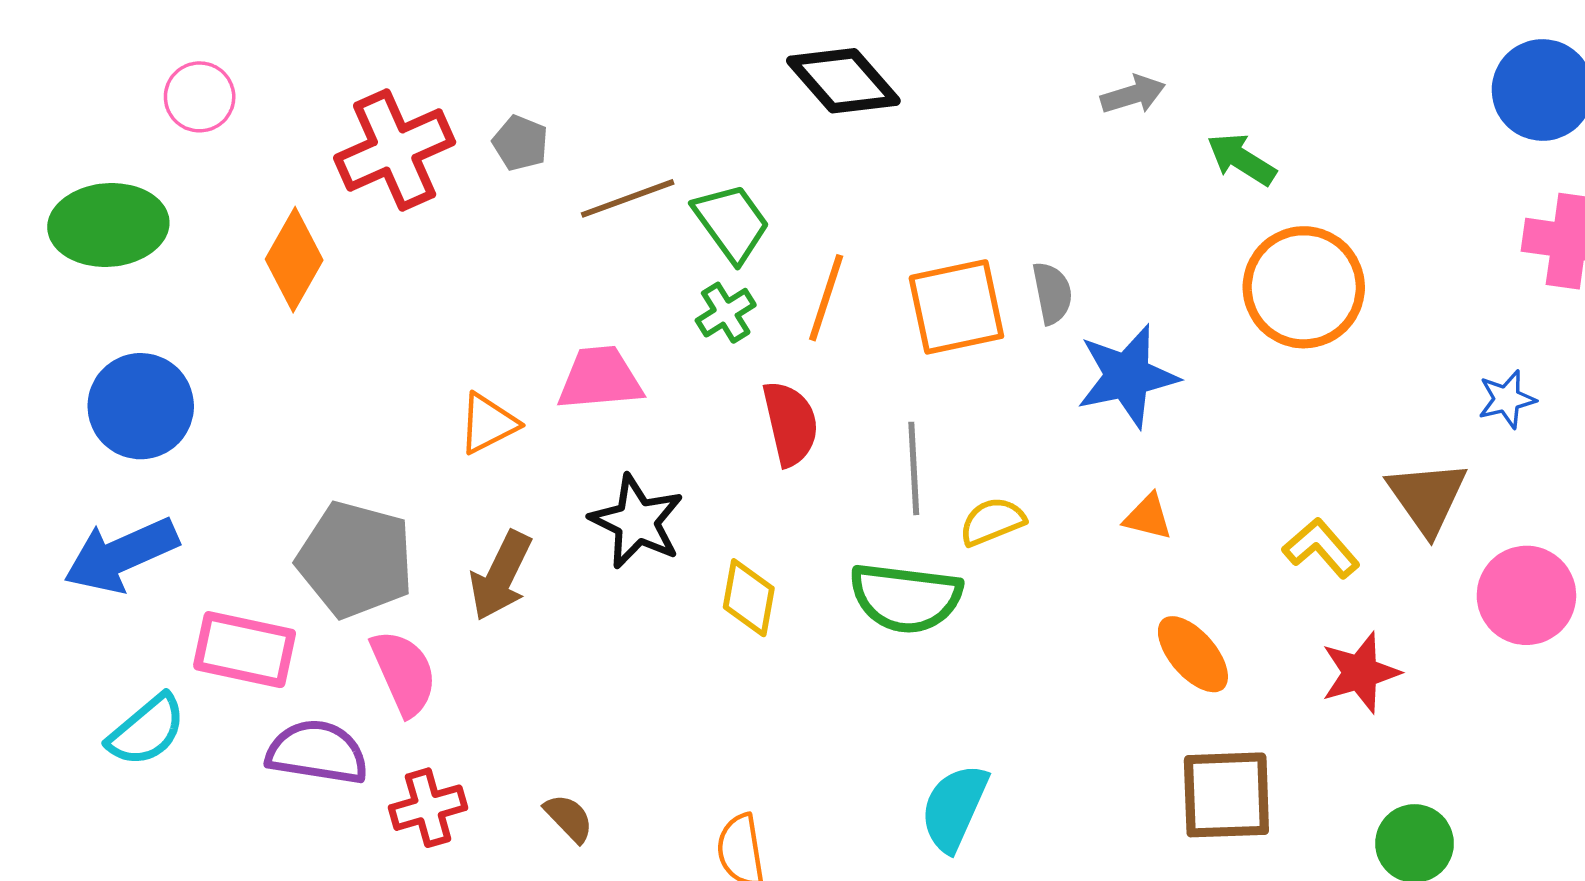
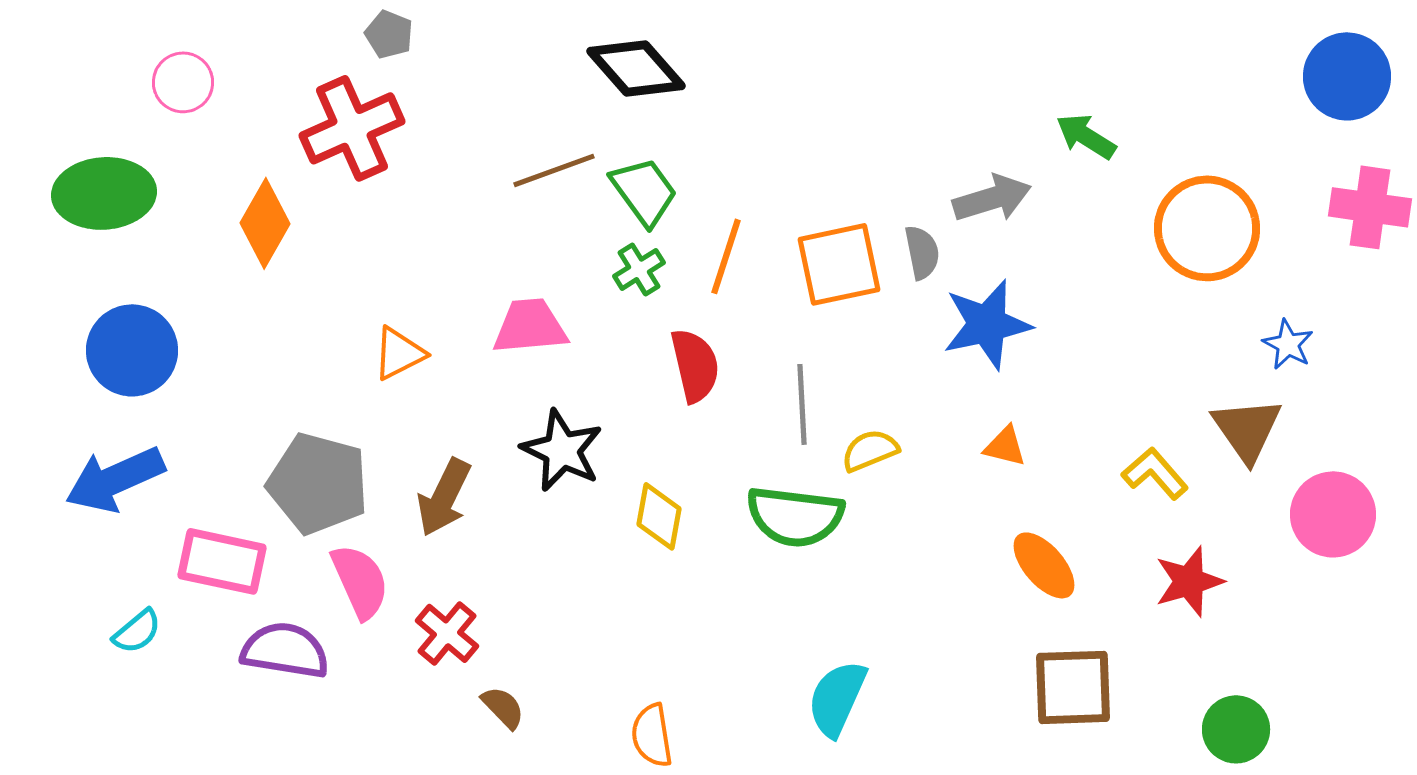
black diamond: (843, 81) -> (636, 68), moved
gray arrow: (1133, 95) -> (992, 198), moved, size x1.4
gray pentagon: (520, 143) -> (389, 34), moved
orange circle: (1304, 287) -> (1207, 228), moved
blue star: (1507, 399) -> (1288, 344), moved, turned -30
orange triangle: (488, 423) -> (399, 353), moved
cyan semicircle: (146, 730) -> (137, 631), size x0.7
red cross: (428, 808) -> (447, 633), moved, turned -34

